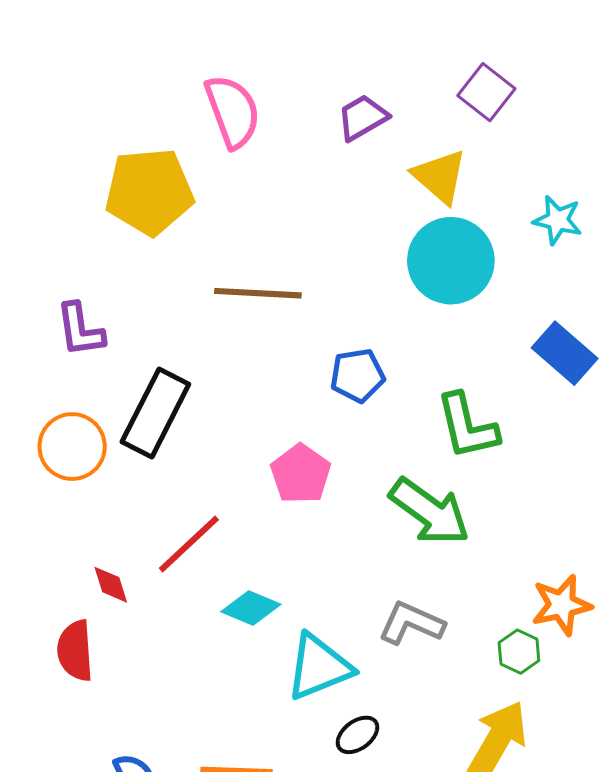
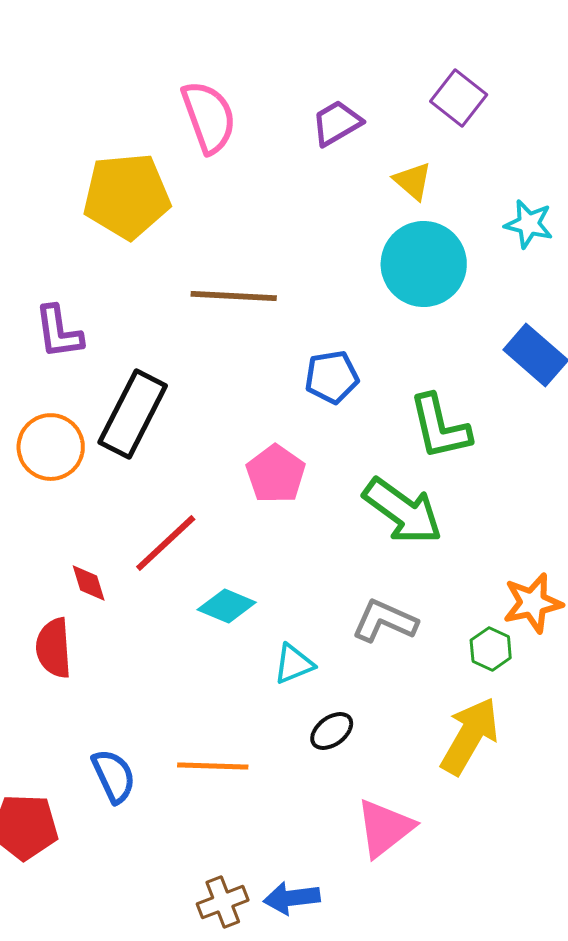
yellow triangle: (440, 176) -> (413, 181), size x0.7
cyan triangle: (319, 667) -> (294, 664), size x0.6

